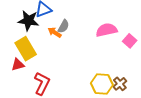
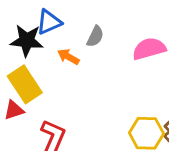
gray semicircle: (64, 26) -> (95, 36), moved

